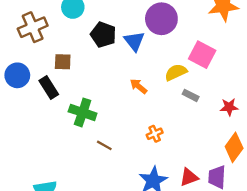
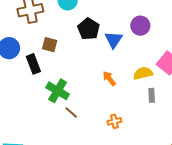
purple circle: (161, 19) -> (140, 26), size x0.7
gray rectangle: (191, 95) -> (152, 95), turned 48
brown line: (104, 145) -> (71, 112), moved

